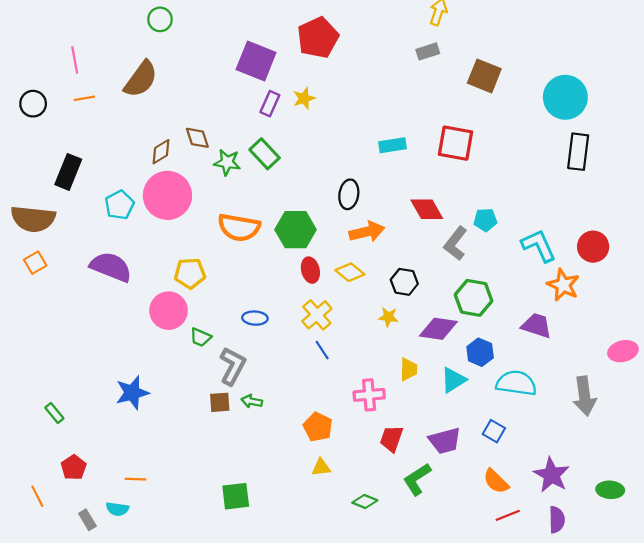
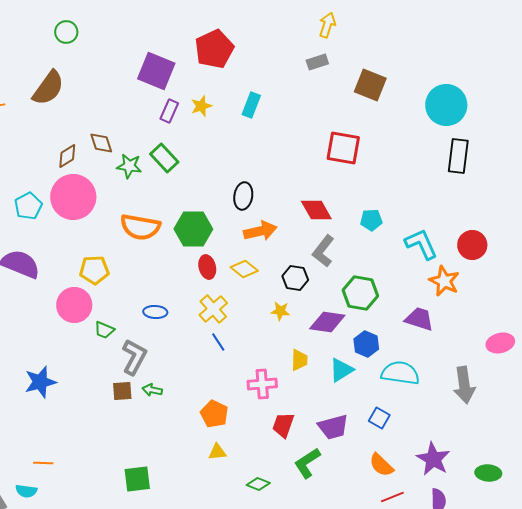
cyan rectangle: (393, 145) -> (251, 105), moved, turned -60
gray L-shape: (455, 243) -> (323, 251), moved

